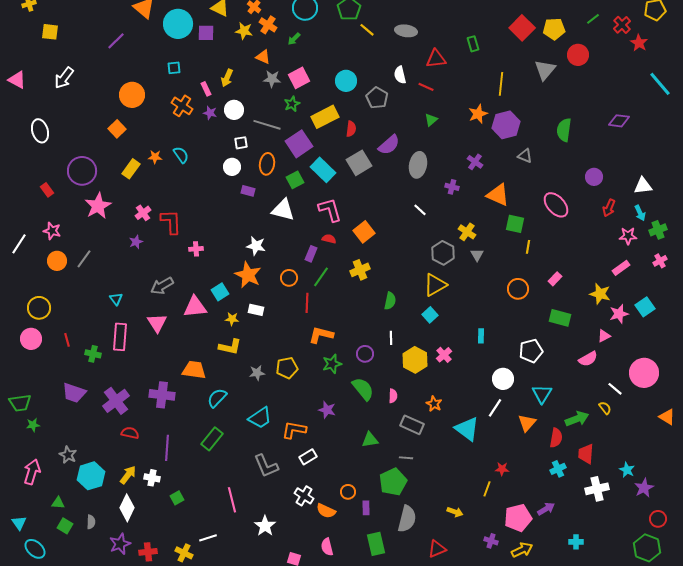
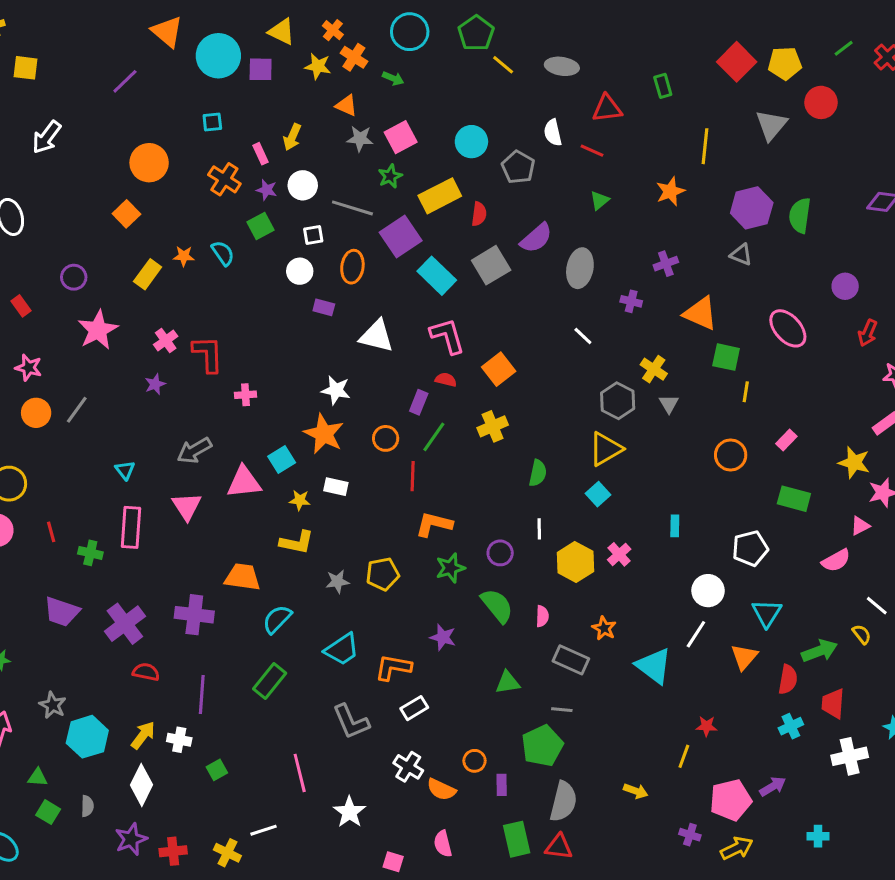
green arrow: (294, 39) -> (393, 78), turned -112
purple hexagon: (506, 125) -> (752, 208), moved
purple cross: (475, 162) -> (666, 264), turned 35
purple circle: (82, 171) -> (74, 277), size x0.6
green square: (295, 180) -> (261, 226), moved
red triangle: (437, 549) -> (559, 847), moved, turned 30

